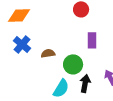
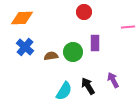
green circle: (73, 64) -> (73, 52), moved
black arrow: (85, 83) -> (88, 86), turned -42

